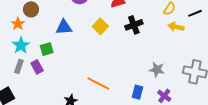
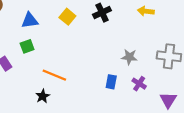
green square: (47, 49) -> (27, 46), moved
orange line: (98, 84) -> (54, 75), moved

